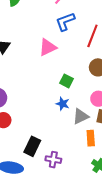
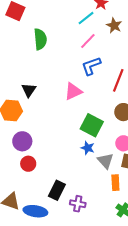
green square: (67, 81) -> (92, 125), size x1.6
gray triangle: (81, 116) -> (105, 161), turned -48

